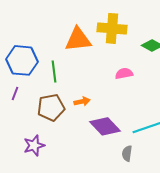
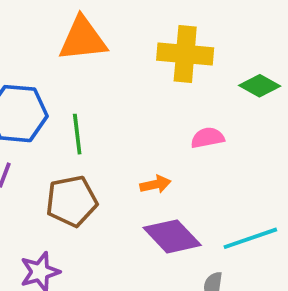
orange triangle: (78, 39) -> (83, 39), moved
orange arrow: (82, 101) -> (155, 184), moved

